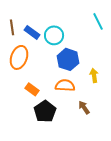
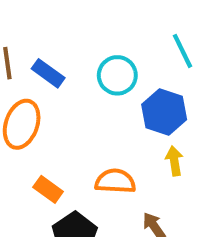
cyan circle: (54, 35) -> (117, 75), moved
blue hexagon: (68, 59) -> (164, 112), moved

